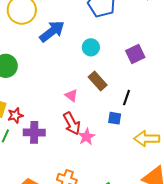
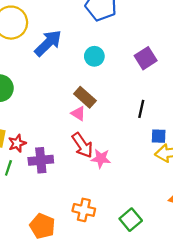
brown rectangle: (98, 81) -> (85, 97), moved
blue square: (115, 118) -> (159, 136), moved
pink star: (87, 137) -> (101, 158), turned -30

